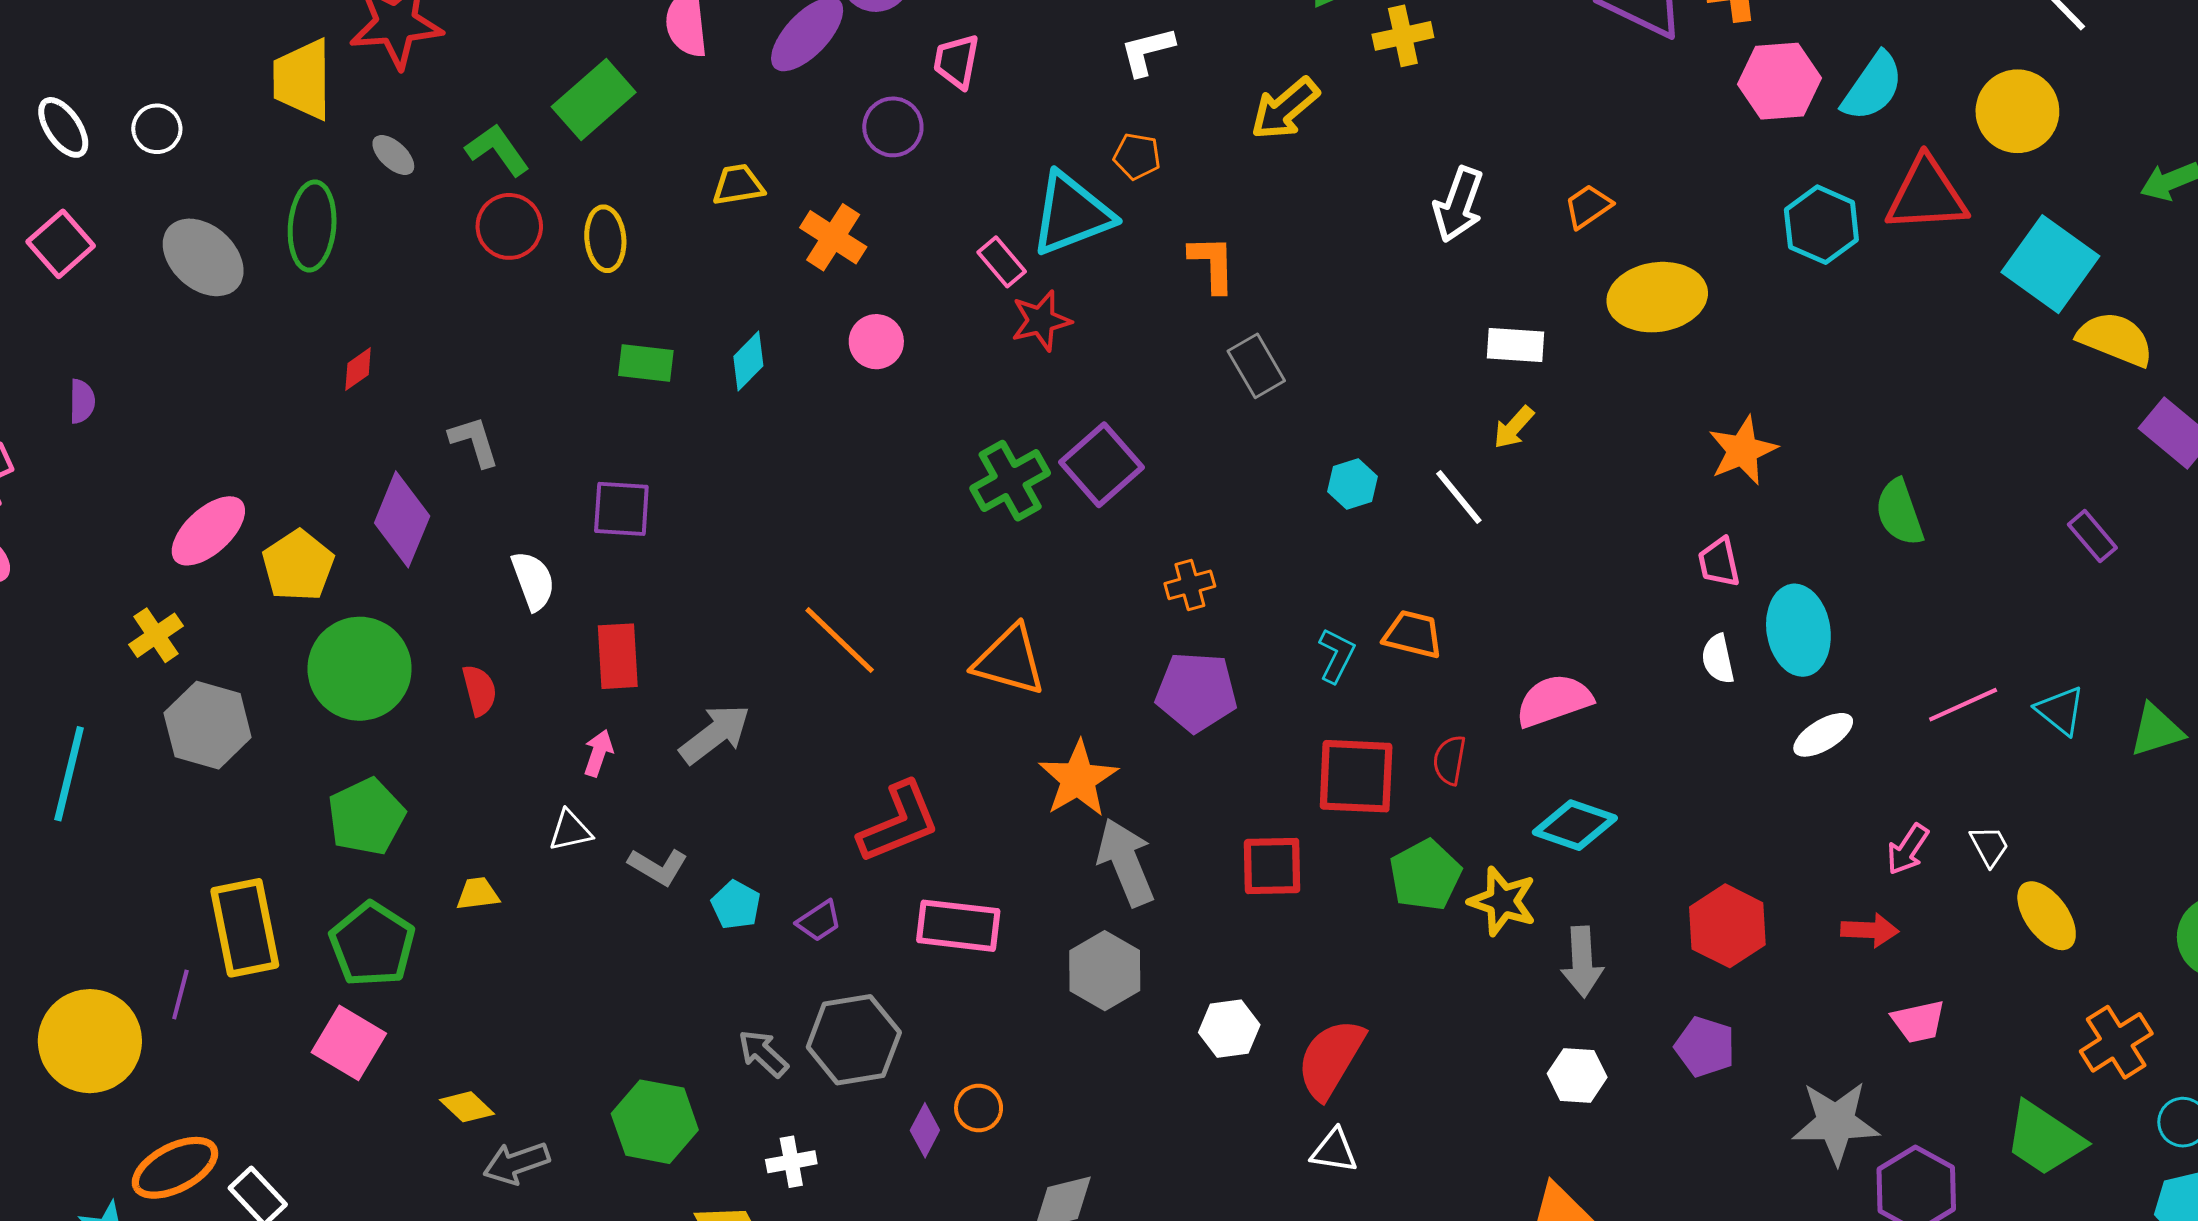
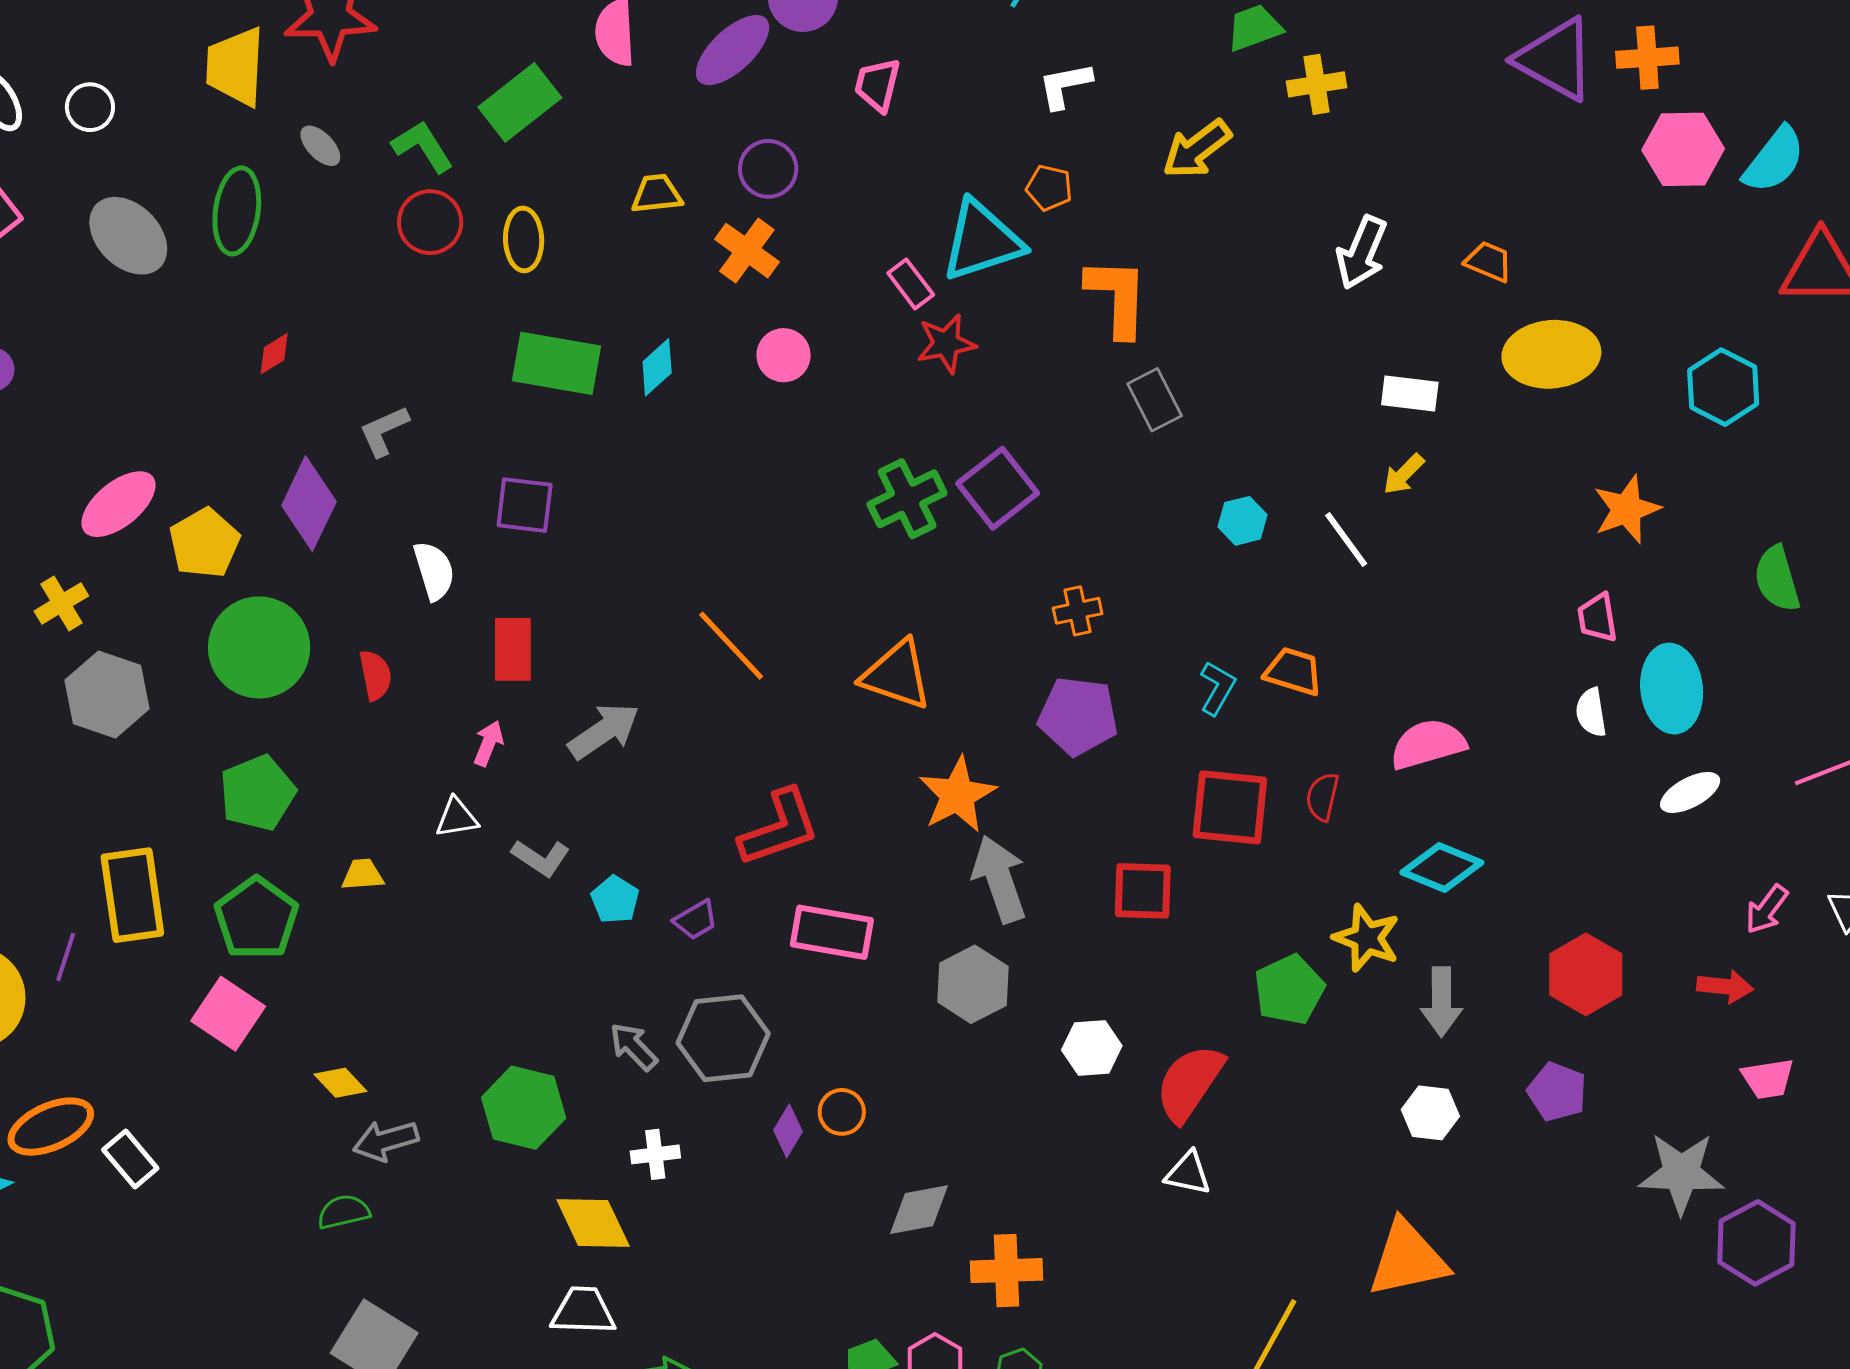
purple circle: (893, 127) -> (768, 169), moved
orange trapezoid: (1588, 206) -> (1489, 262), turned 54
cyan hexagon: (1821, 225) -> (1723, 387), moved
orange L-shape: (1212, 264) -> (1117, 297), size x1.4
green rectangle: (646, 363) -> (557, 363), size x1.6
gray L-shape: (474, 441) -> (384, 431), turned -100
green pentagon: (1425, 875) -> (1289, 990), moved

